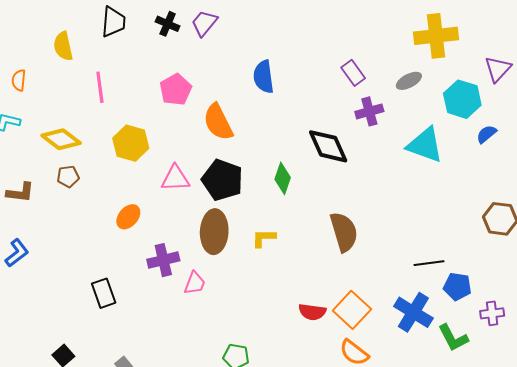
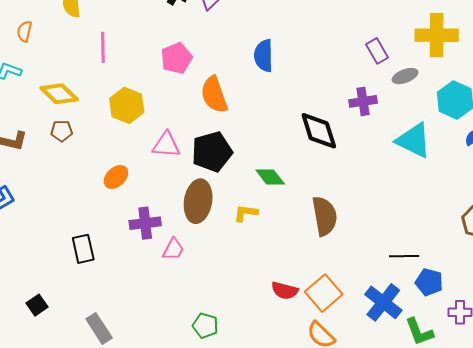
purple rectangle: (353, 73) -> (377, 51), moved
green diamond: (283, 178) -> (270, 177), moved, turned -64
black pentagon: (222, 180) -> (212, 152), turned 30

